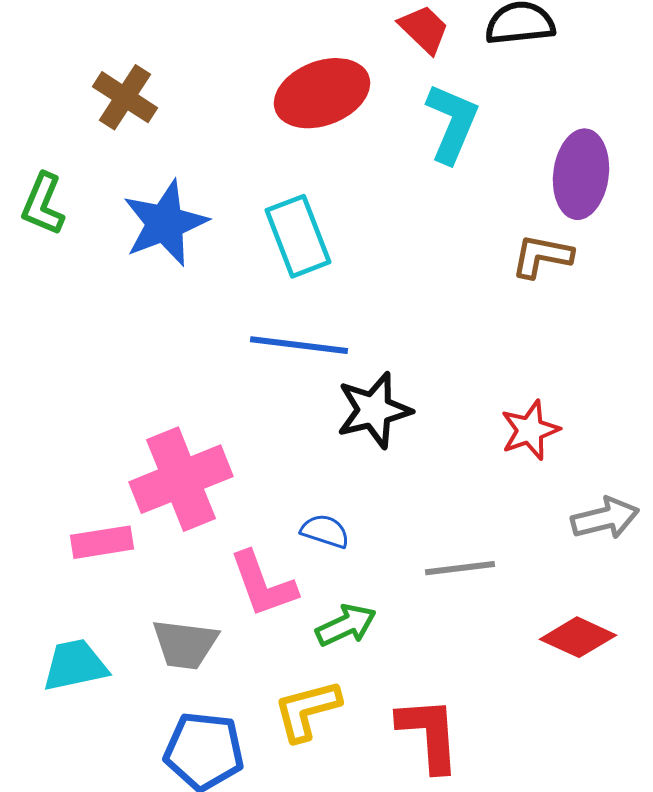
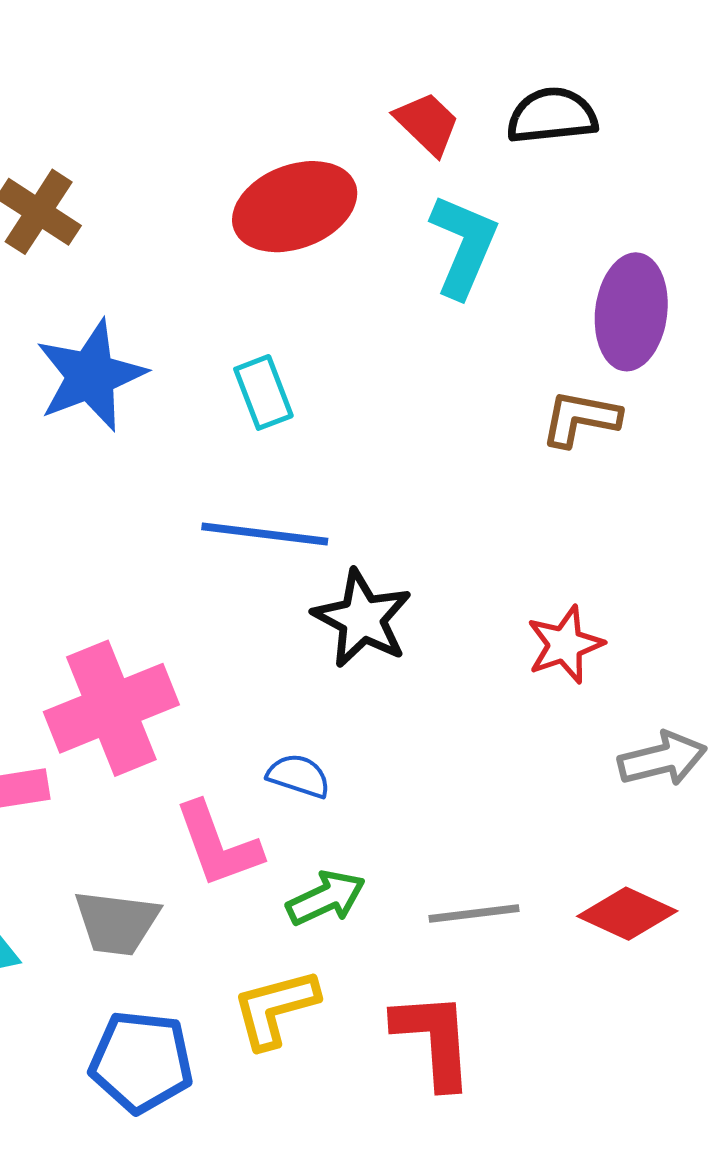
cyan rectangle: (298, 236) -> (263, 392), size x0.7
black star: (374, 410) -> (362, 619), turned -30
gray line: (460, 568) -> (474, 914), moved

